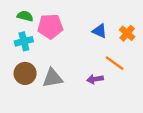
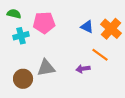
green semicircle: (25, 16) -> (14, 14), moved
orange cross: (127, 33) -> (111, 29), size x1.5
brown circle: (25, 73) -> (23, 79), moved

